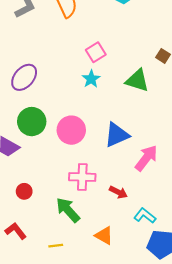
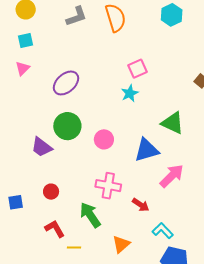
green triangle: (137, 80) -> (173, 123), moved
pink circle: (71, 130) -> (104, 139), size x0.7
red L-shape: (16, 231) -> (55, 229), moved
orange triangle: (104, 236) -> (121, 244), turned 42

